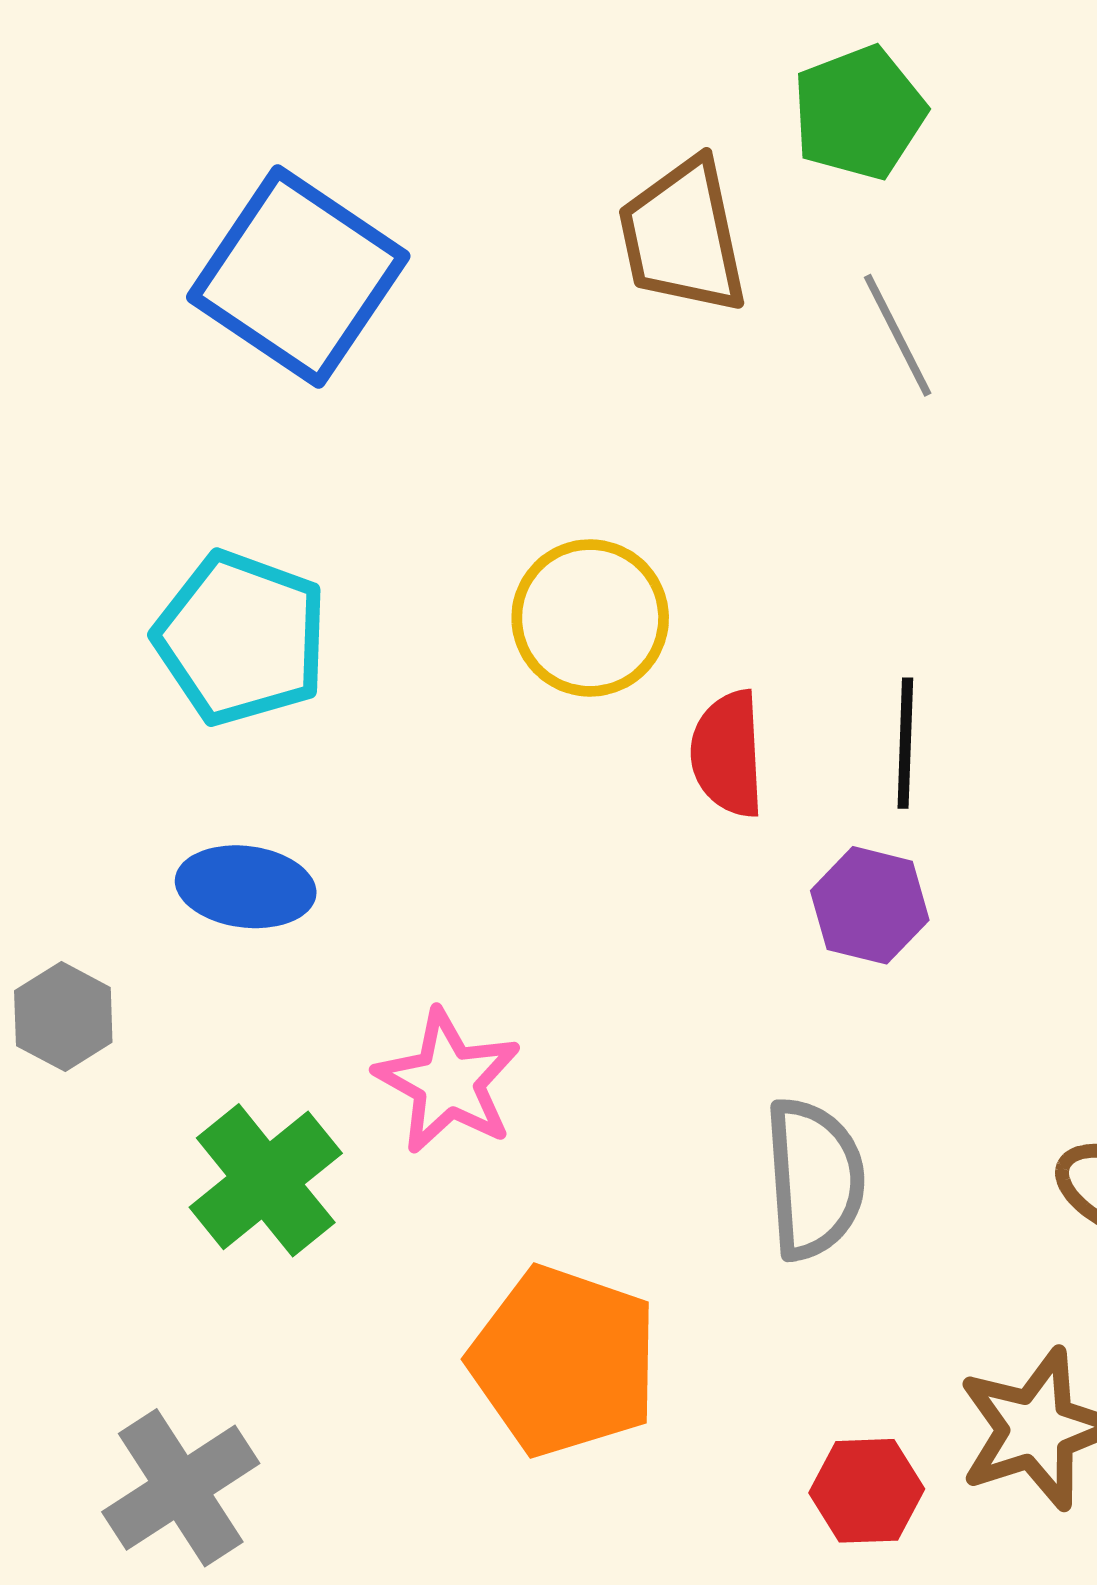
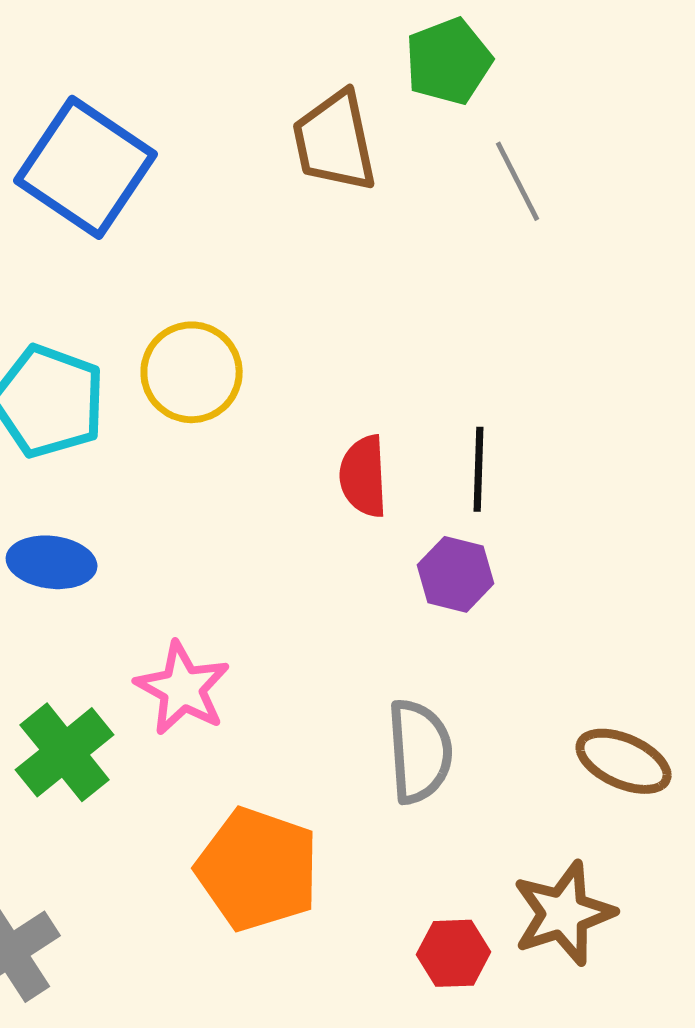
gray line: (898, 335) -> (518, 181), moved
yellow circle: (590, 618) -> (192, 372), moved

